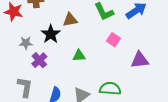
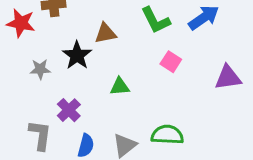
purple cross: (39, 60) -> (69, 110), moved
purple triangle: (140, 60) -> (228, 78), moved

